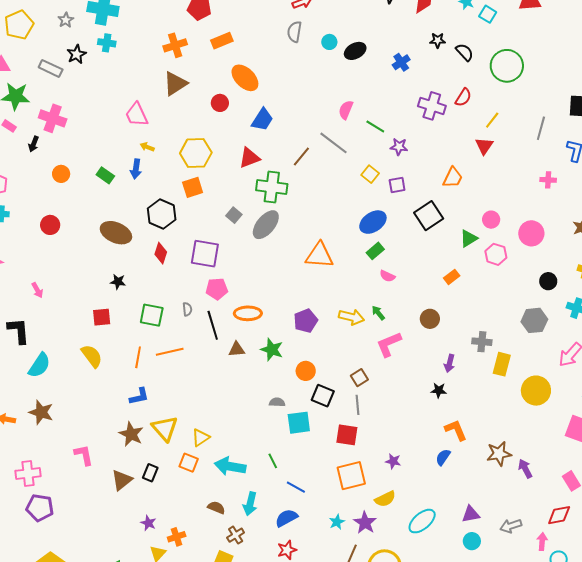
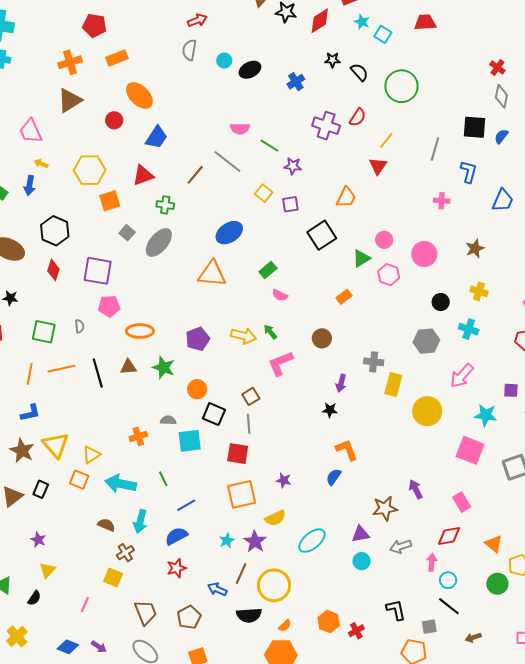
pink semicircle: (346, 110) -> (240, 129), turned -114
orange square: (193, 187) -> (110, 201), moved
green cross: (272, 187) -> (165, 205), size x0.6
blue ellipse: (373, 222) -> (229, 233), moved
black line: (213, 325) -> (98, 373), moved
brown star: (499, 454) -> (385, 508), moved
blue line: (296, 487) -> (186, 505), turned -60
orange cross: (177, 537) -> (138, 436), moved

